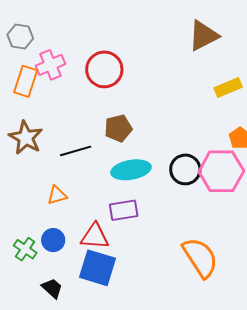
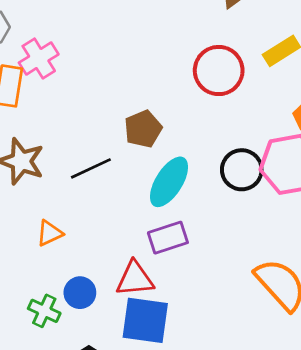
red circle: (104, 69) -> (219, 71), moved
cyan ellipse: (131, 170) -> (169, 182), turned -39
orange triangle: (57, 195) -> (50, 233), moved

